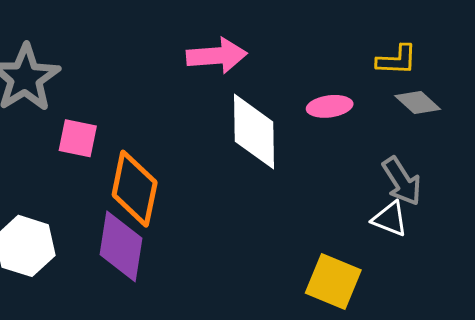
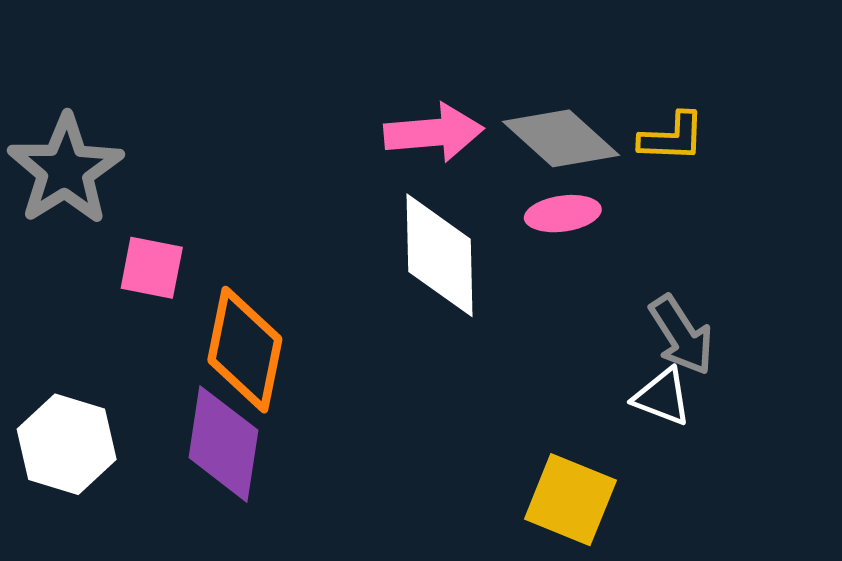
pink arrow: (217, 56) -> (434, 133), moved
gray diamond: (418, 103) -> (561, 138), moved, size x1.5

